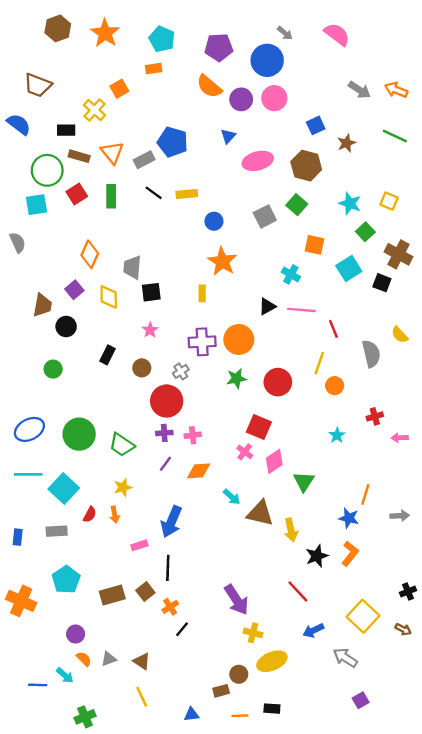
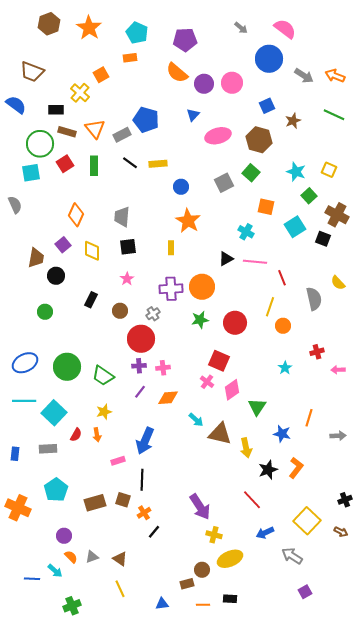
blue circle: (267, 60) -> (269, 59), moved
gray trapezoid: (132, 267) -> (122, 217), moved
blue star: (349, 518) -> (282, 434), moved
brown square: (145, 591) -> (123, 500), turned -35

